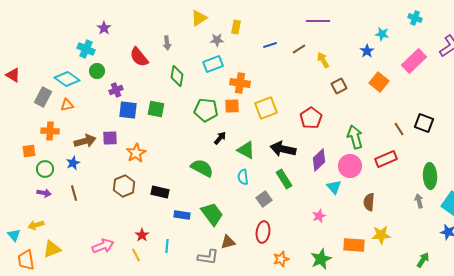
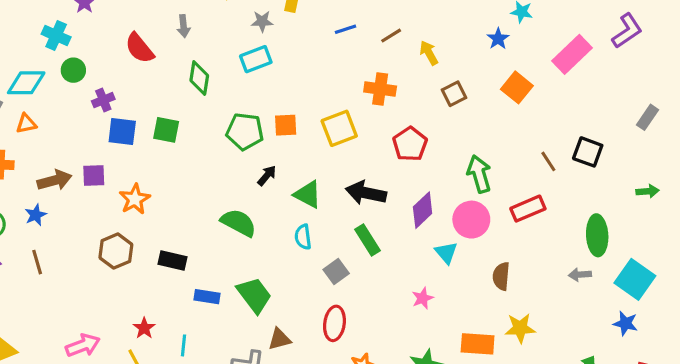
cyan diamond: (67, 79) -> (26, 83), turned -35
orange cross: (240, 83) -> (380, 89), moved
gray arrow: (419, 201) -> (580, 275), turned -80

